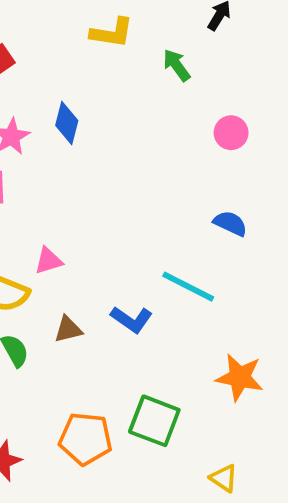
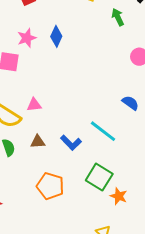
orange star: (240, 377) -> (119, 196), moved, size x0.7
green square: (154, 421) -> (99, 177), moved
orange pentagon: (86, 439) -> (50, 186), moved

